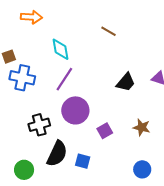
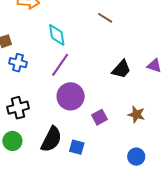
blue cross: (22, 78) -> (18, 63), size x0.7
black cross: (39, 125) -> (18, 108), moved
green circle: (24, 170) -> (12, 141), moved

